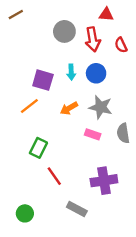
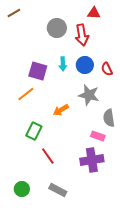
red semicircle: (121, 45) -> (107, 69), moved
orange arrow: (69, 108) -> (61, 110), moved
pink rectangle: (93, 134) -> (98, 136), moved
gray rectangle: (77, 209) -> (58, 190), moved

